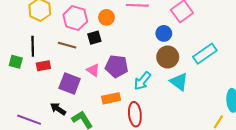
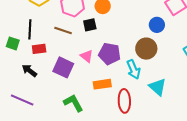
brown circle: (168, 57) -> (146, 49), moved
cyan arrow: (142, 81) -> (133, 69), turned -66
cyan triangle: (179, 82) -> (158, 87), moved
black arrow: (58, 109) -> (29, 71), moved

